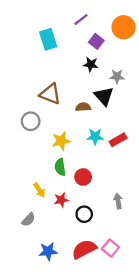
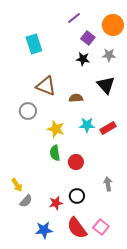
cyan rectangle: (48, 39) -> (34, 44), moved
gray star: (117, 76) -> (109, 55), moved
black triangle: (104, 96) -> (106, 85), moved
yellow star: (61, 141) -> (56, 129), turned 30
yellow arrow: (39, 190) -> (17, 185), moved
red star: (61, 200) -> (56, 203), moved
red semicircle: (84, 249) -> (77, 228), turned -100

